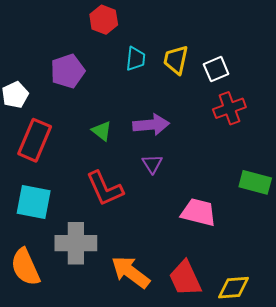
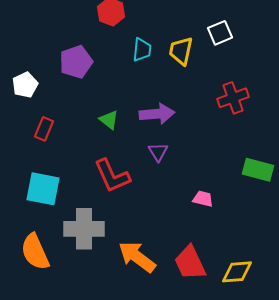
white square: (216, 69) -> (220, 33), moved
red rectangle: (35, 140) -> (44, 129), size x0.6
pink trapezoid: (199, 212) -> (203, 199), size x0.6

